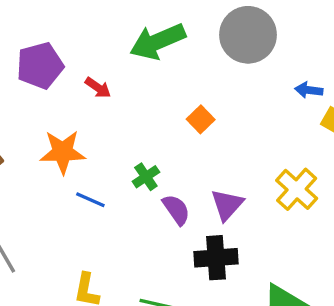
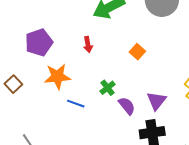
purple pentagon: (40, 66) -> (39, 42), moved
red arrow: (98, 88) -> (88, 44), moved, turned 49

